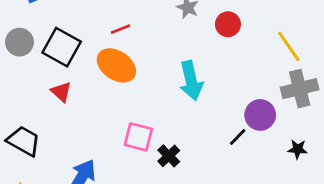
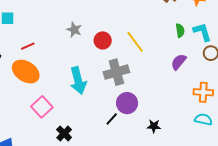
yellow line: (289, 46) -> (135, 42), moved
gray cross: (300, 89) -> (116, 72), moved
pink square: (138, 137) -> (42, 107), moved, turned 35

